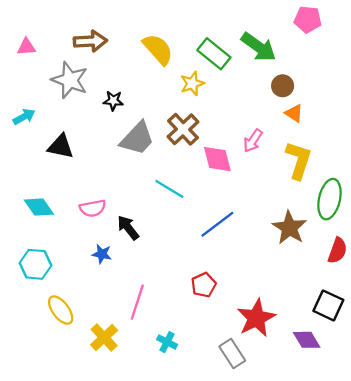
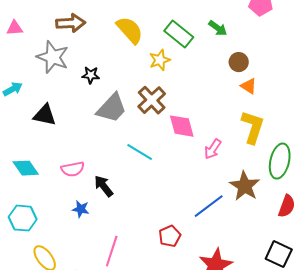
green arrow: (259, 47) -> (218, 28), size x0.6
pink arrow: (253, 141) -> (213, 149), moved
blue line: (217, 224) -> (209, 206), moved

